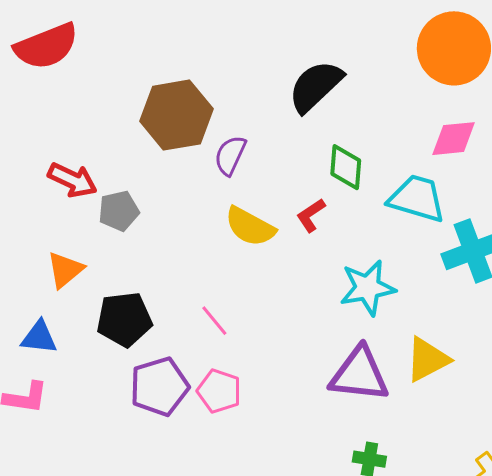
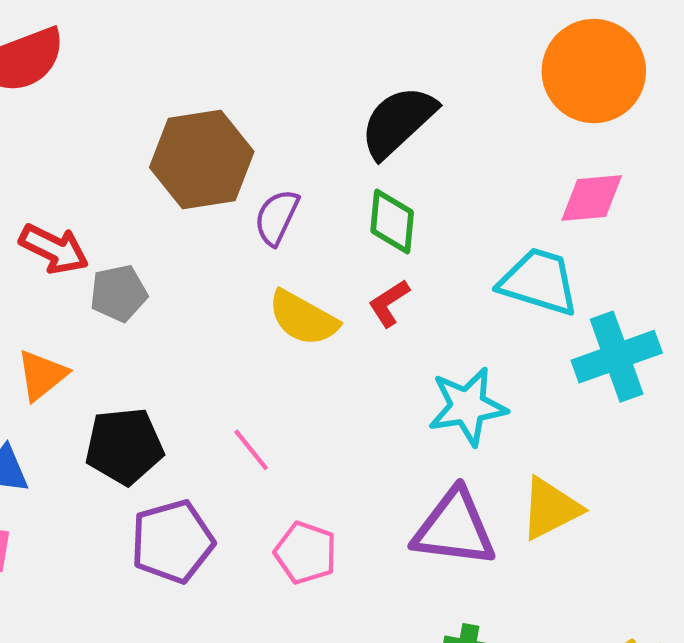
green diamond: (346, 167) -> (392, 221), moved
pink pentagon: (219, 391) -> (306, 553), moved

